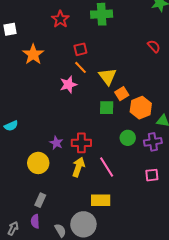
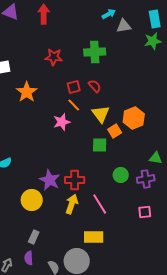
red star: (60, 19) -> (54, 57), turned -30
red semicircle: (154, 46) -> (95, 86), moved
orange hexagon: (141, 108) -> (134, 118), moved
purple star: (56, 143) -> (50, 180), size x1.5

